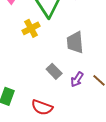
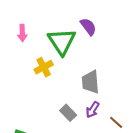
purple arrow: (77, 79) -> (93, 110), moved

